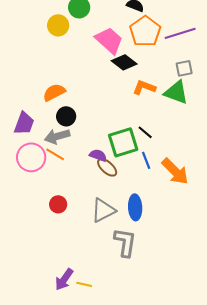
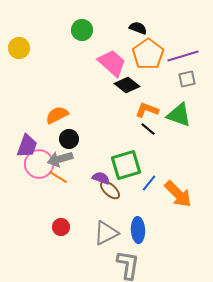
yellow circle: (58, 25) -> (19, 48), moved
gray square: (184, 68) -> (187, 79), moved
black line: (145, 132) -> (148, 129), moved
pink circle: (31, 157) -> (39, 164), moved
blue line: (146, 160) -> (149, 183), turned 60

